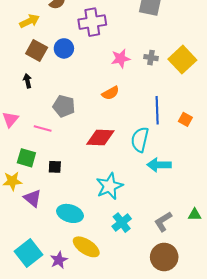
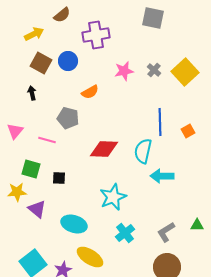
gray cross: (151, 58) -> (154, 70), turned 32
orange semicircle: (110, 93) -> (90, 92), moved
orange square: (185, 119) -> (188, 131), turned 32

